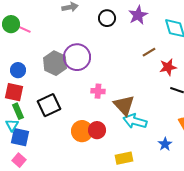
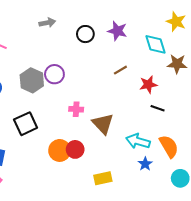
purple star: (138, 15) -> (117, 31), turned -30
brown line: (149, 52) -> (120, 70), moved
purple circle: (77, 57) -> (54, 74), size x0.7
cyan arrow: (135, 121) -> (138, 141), moved

